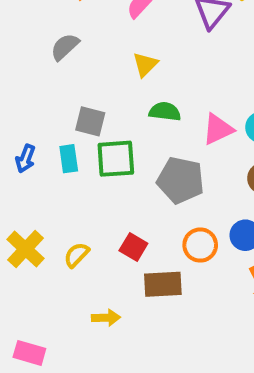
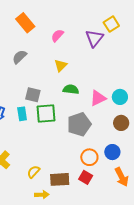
gray pentagon: (181, 180) -> (79, 124), turned -30
red square: (133, 247) -> (86, 177), moved
yellow semicircle: (77, 255) -> (34, 172), moved
brown rectangle: (163, 284) -> (60, 179), moved

